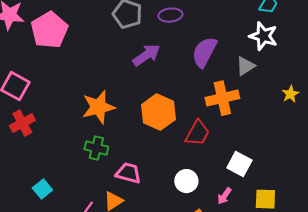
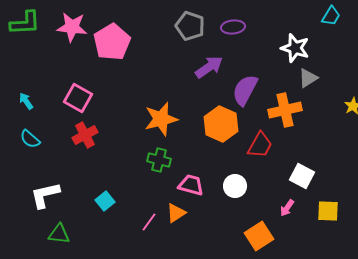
white star: (263, 36) -> (295, 48), moved
purple semicircle: (204, 52) -> (245, 90), moved
white circle: (186, 181) -> (235, 186), moved

